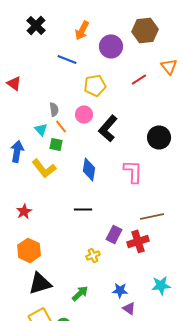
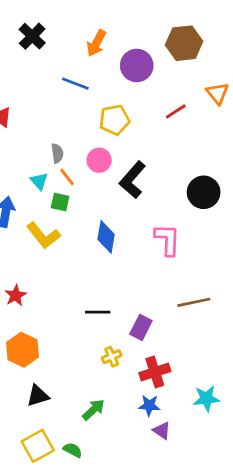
black line: (83, 209) -> (98, 312), moved
red cross: (138, 241) -> (155, 372), moved
black triangle: (40, 283) -> (38, 396), size x0.7

